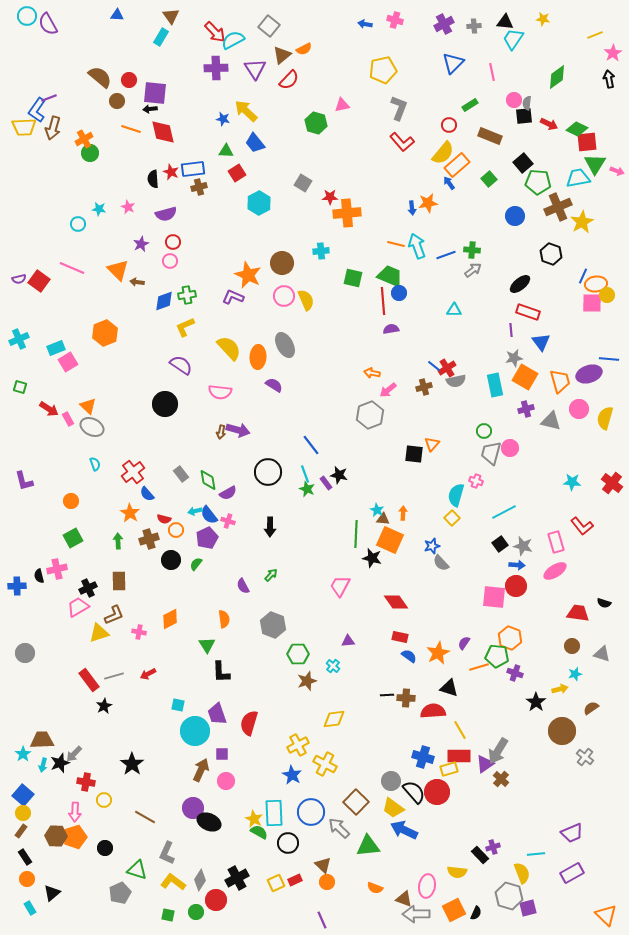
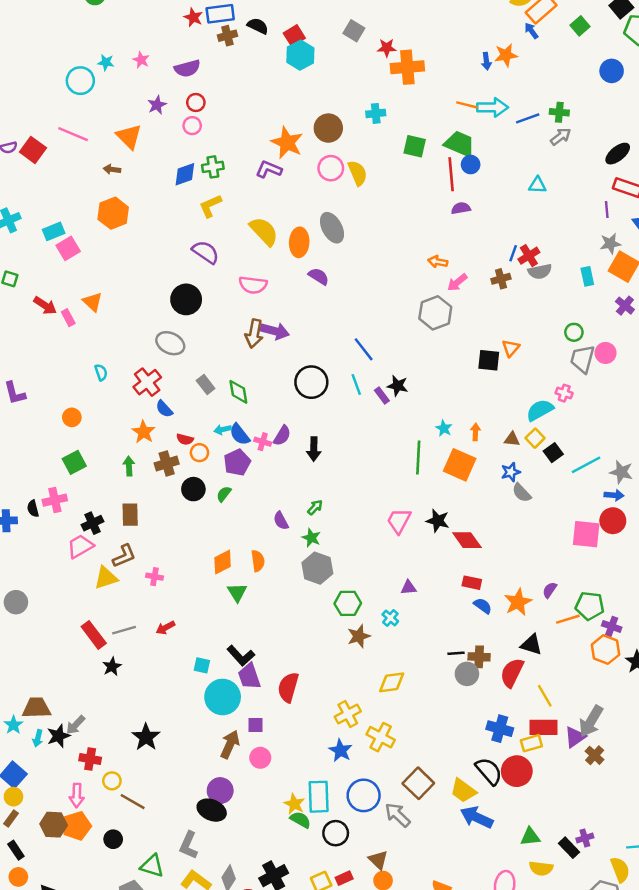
red square: (237, 173) -> (294, 36), moved
black semicircle: (153, 179) -> (258, 26), moved, turned 120
cyan circle: (78, 224) -> (80, 81), size x1.5
cyan arrow: (417, 246) -> (492, 107), turned 110
brown arrow: (137, 282) -> (112, 169), moved
blue line: (434, 366) -> (513, 253), turned 72
cyan rectangle: (495, 385) -> (587, 276), size x0.7
purple cross: (526, 409) -> (625, 306), turned -35
gray ellipse: (92, 427) -> (170, 343), moved
brown arrow: (221, 432) -> (254, 333), size x1.6
green star: (307, 489) -> (311, 538), moved
purple semicircle: (228, 493) -> (282, 436), moved, turned -30
cyan semicircle: (456, 495) -> (540, 410), turned 45
cyan line: (504, 512) -> (586, 465), moved
brown triangle: (383, 519) -> (512, 439), moved
black square: (500, 544) -> (553, 453), moved
black star: (372, 558) -> (438, 521), moved
orange diamond: (170, 619) -> (223, 562), moved
orange hexagon: (510, 638) -> (606, 650), moved
black L-shape: (221, 672) -> (241, 656), moved, turned -40
red semicircle: (433, 711) -> (512, 673), turned -60
gray circle: (391, 781) -> (467, 674), moved
brown line: (145, 817) -> (133, 802), moved
black ellipse: (209, 822) -> (212, 810), moved
green triangle: (368, 846) -> (530, 837), moved, size x0.7

